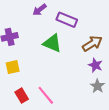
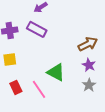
purple rectangle: (67, 20) -> (37, 29), moved
green triangle: (52, 43) -> (56, 72), moved

